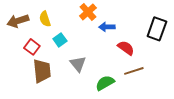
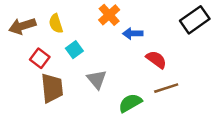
black rectangle: (157, 29) -> (195, 20), moved, turned 35

